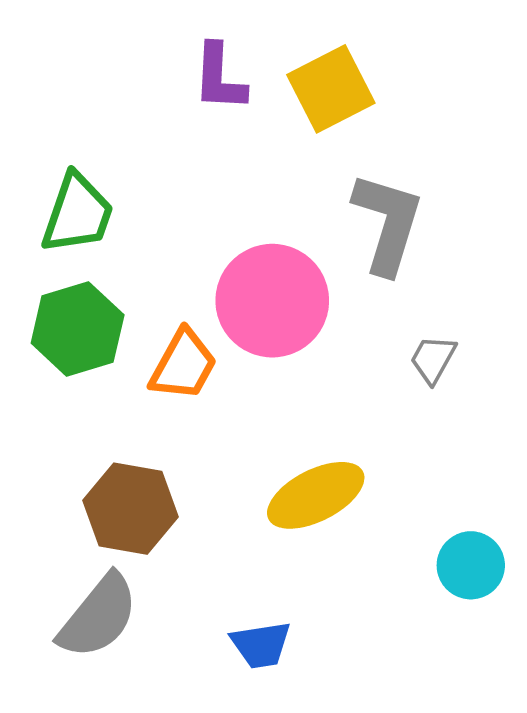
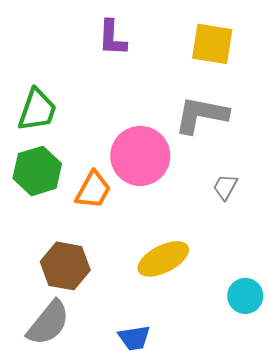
yellow square: (331, 89) -> (212, 44), moved, turned 36
gray L-shape: (388, 223) -> (201, 115), turned -96

